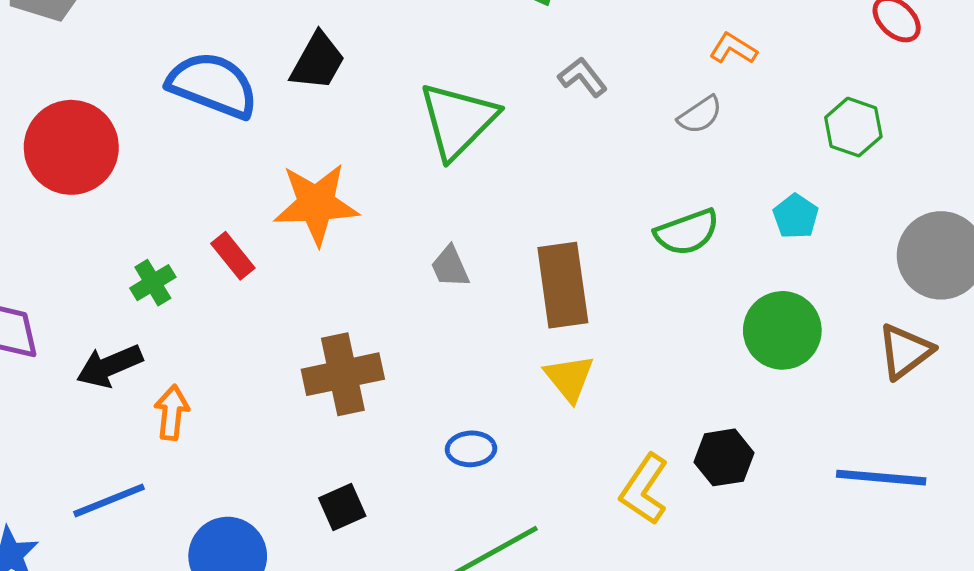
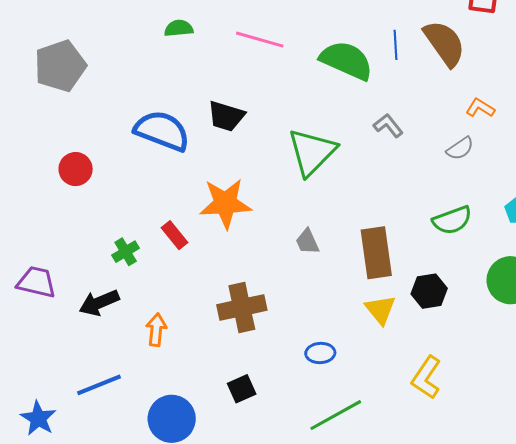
black trapezoid: (318, 61) -> (226, 116), turned 78
red circle: (71, 147) -> (76, 169), size x0.6
orange arrow: (172, 412) -> (156, 330), moved
black hexagon: (724, 457) -> (429, 291), moved

